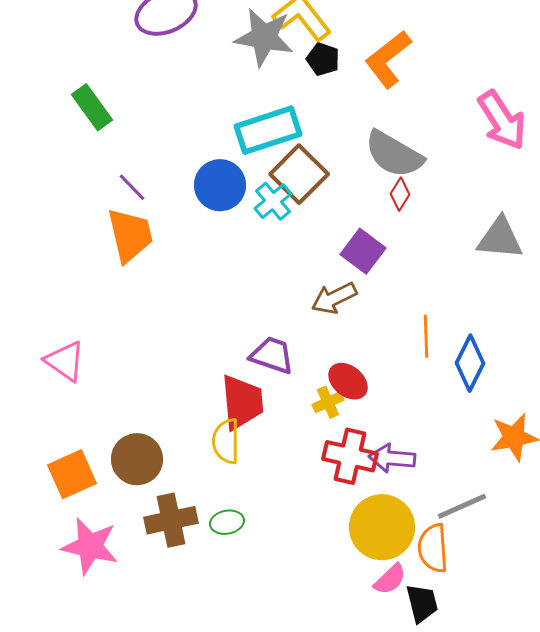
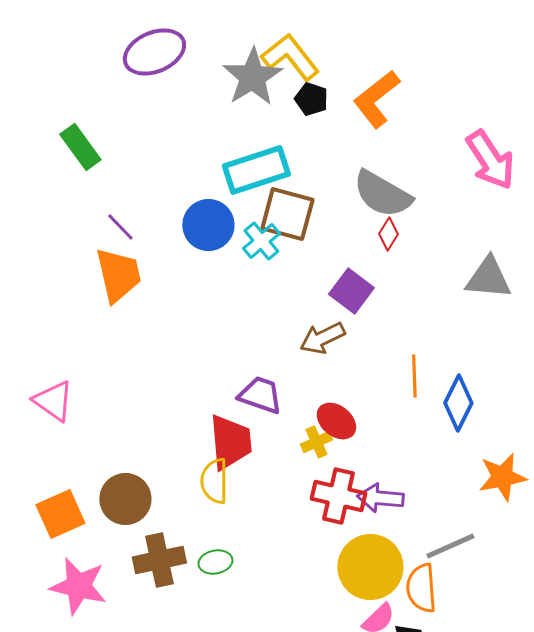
gray star: (264, 37) -> (252, 77), turned 30
brown square: (299, 174) -> (287, 214), turned -30

